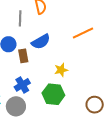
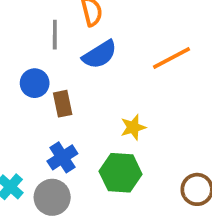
blue semicircle: (41, 42) -> (100, 55), moved

